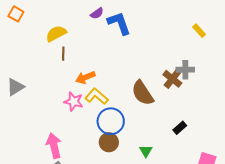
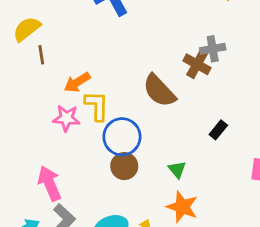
yellow L-shape: (97, 96) -> (97, 106), turned 60

